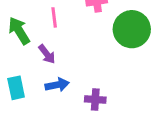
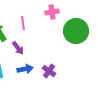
purple cross: (95, 99) -> (49, 71), moved, turned 32

